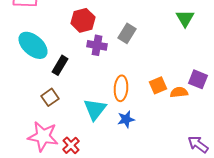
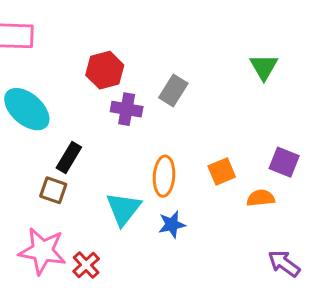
black rectangle: (60, 65) -> (69, 157), moved
orange semicircle: (179, 92) -> (261, 198), moved
brown square: (50, 97) -> (53, 190), turned -36

